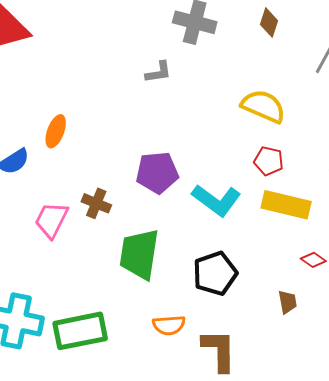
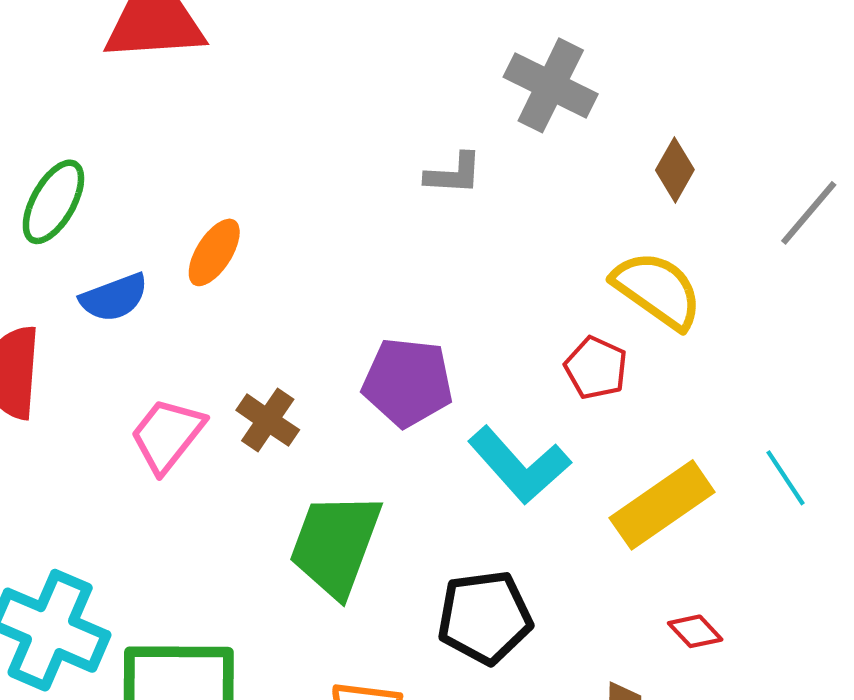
brown diamond: (269, 23) -> (675, 170), moved
red pentagon: (269, 161) -> (596, 368), moved
yellow rectangle: (286, 205) -> (662, 505), turned -60

